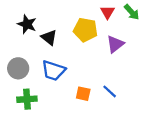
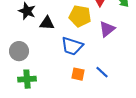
black triangle: (49, 37) -> (47, 23), turned -35
blue trapezoid: (53, 71) -> (72, 46), moved

